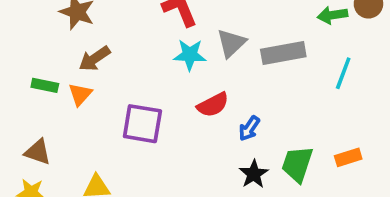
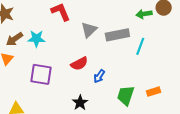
cyan star: (190, 55) -> (36, 39), moved
cyan line: (343, 73) -> (140, 46), moved
black star: (254, 174) -> (80, 103), moved

